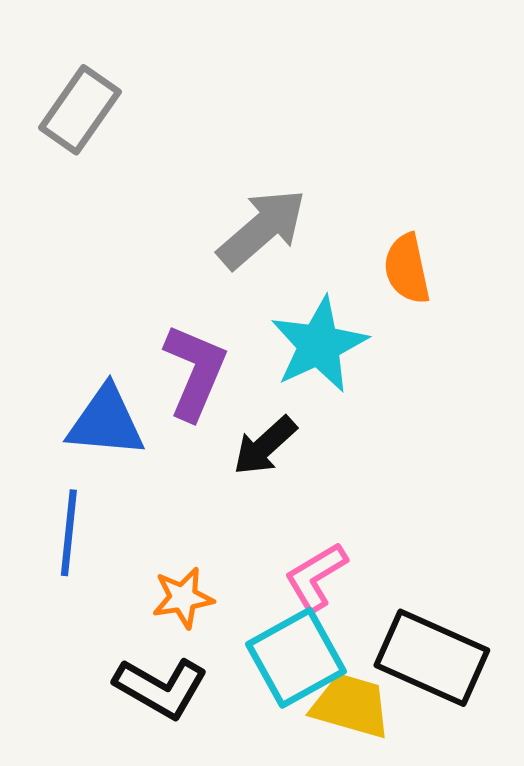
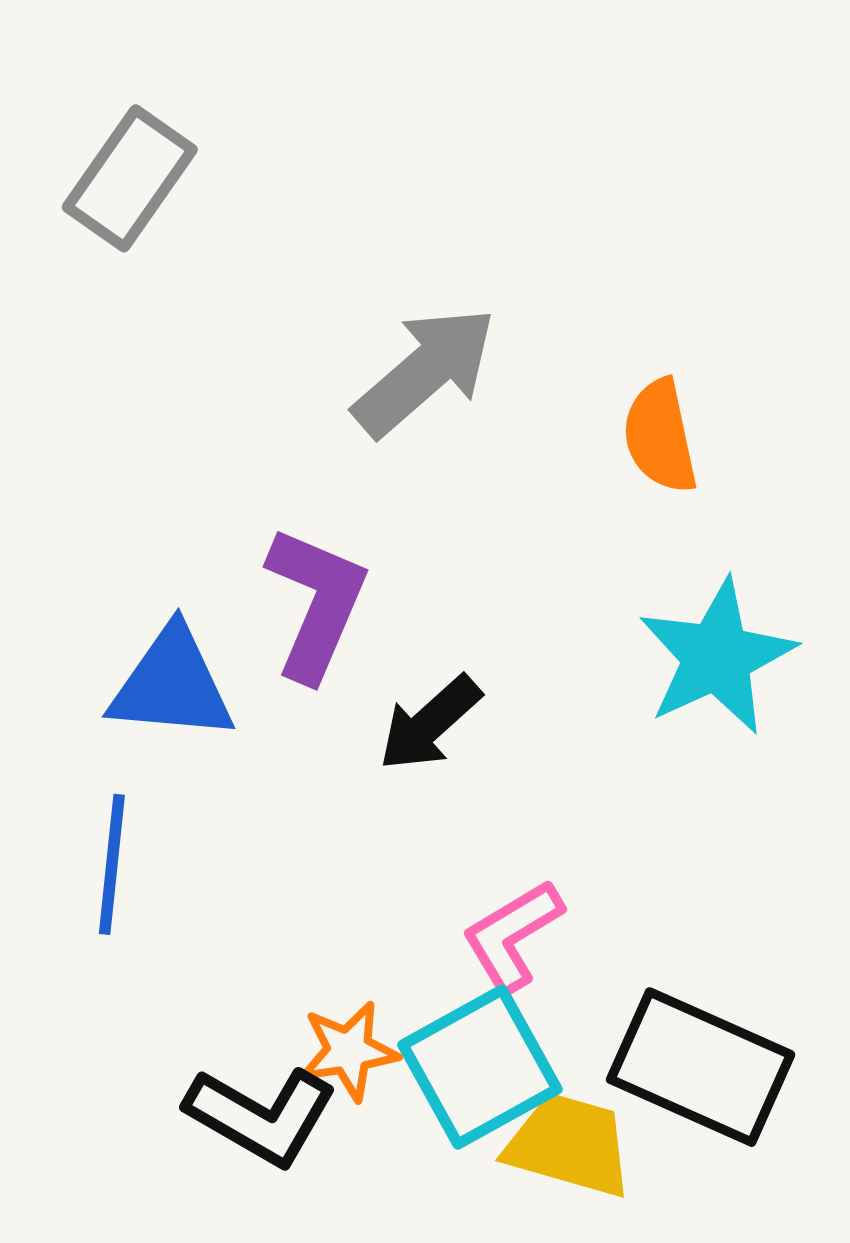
cyan star: (319, 345) -> (717, 657), moved
orange star: (183, 598) -> (349, 1051), moved

